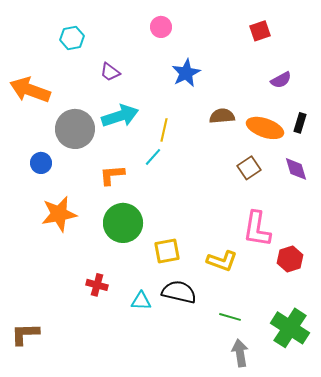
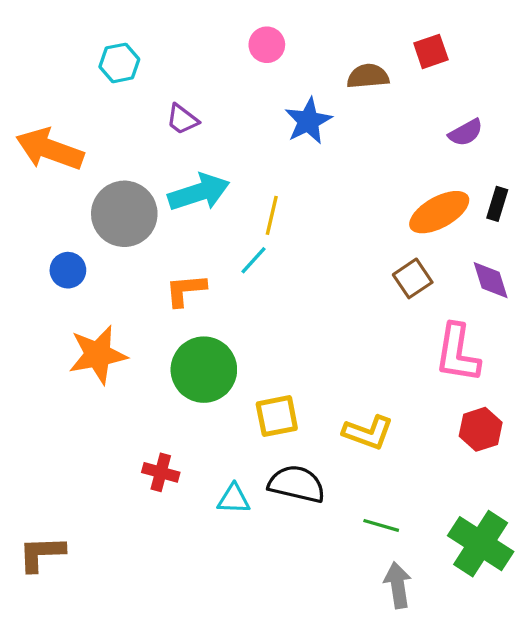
brown semicircle: (222, 116) -> (368, 76), moved
orange ellipse: (265, 128) -> (439, 212), turned -48
pink L-shape: (257, 229) -> (457, 353), moved

